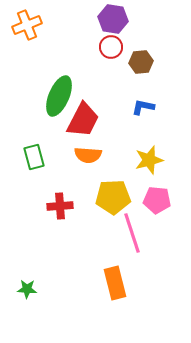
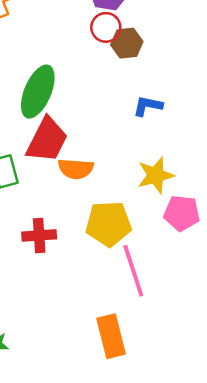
brown hexagon: (141, 62) -> (127, 43), moved
red trapezoid: (83, 120) -> (47, 140), moved
pink pentagon: (157, 200) -> (182, 213), moved

